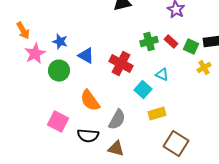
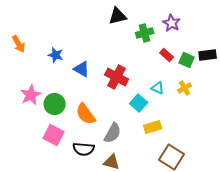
green cross: (149, 42) -> (145, 33), moved
pink star: (35, 54) -> (31, 95), moved
yellow cross: (204, 68) -> (185, 88), moved
green circle: (59, 71) -> (55, 104), moved

